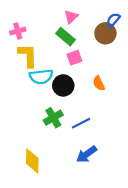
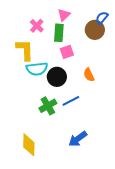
pink cross: (18, 31) -> (37, 26), moved, turned -32
green rectangle: (65, 37) -> (59, 33), turned 54
blue line: (81, 123) -> (71, 101), moved

